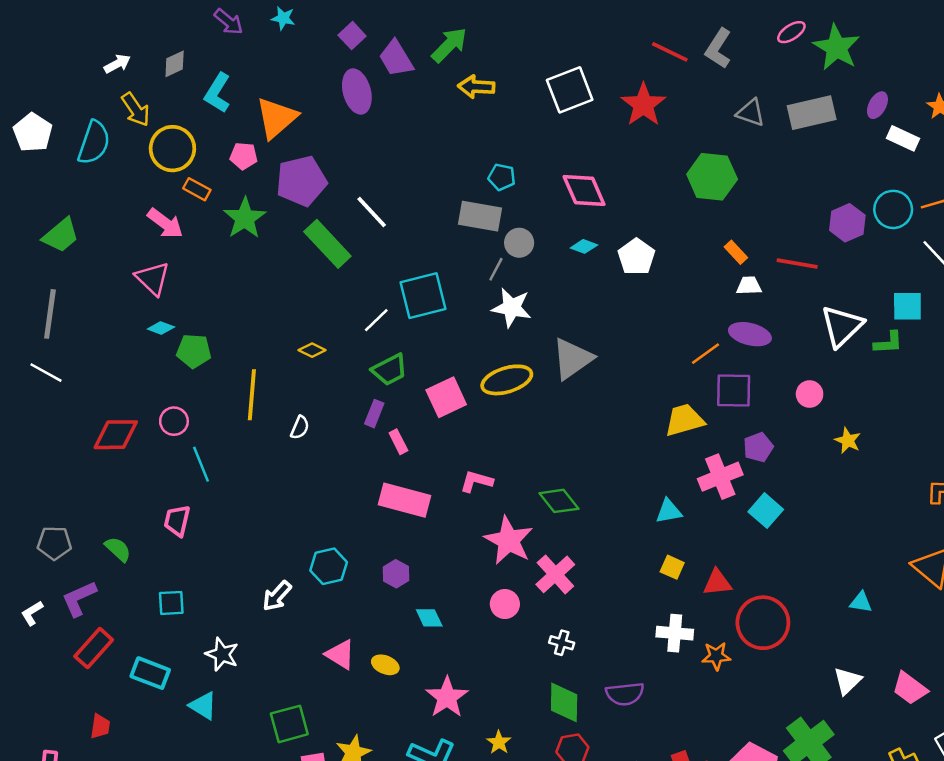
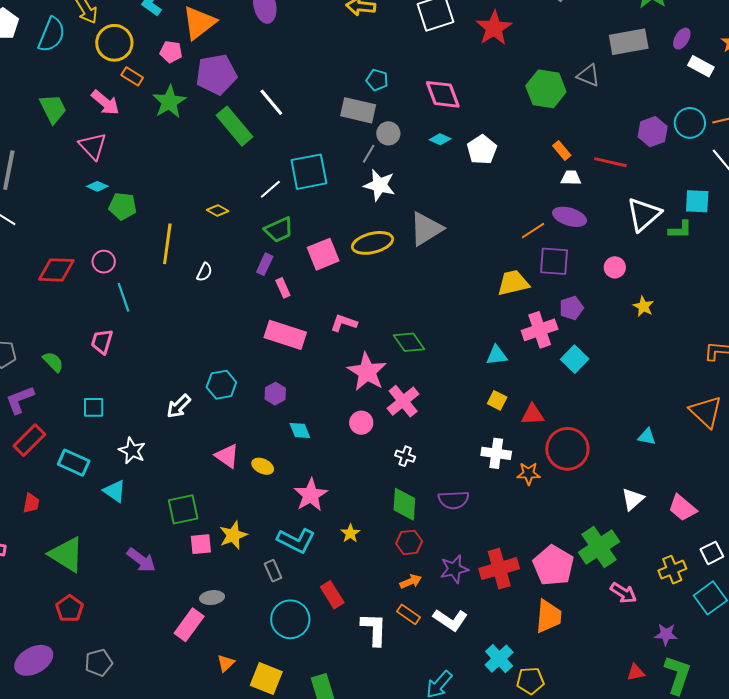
gray triangle: (751, 113) -> (588, 75), moved
green trapezoid: (61, 235) -> (53, 109), moved, turned -80

